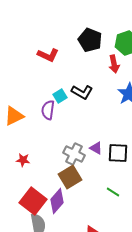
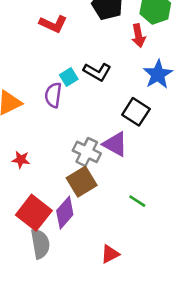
purple triangle: (96, 148) -> (115, 144), size x1.5
black square: (118, 153) -> (136, 112), moved, turned 30

